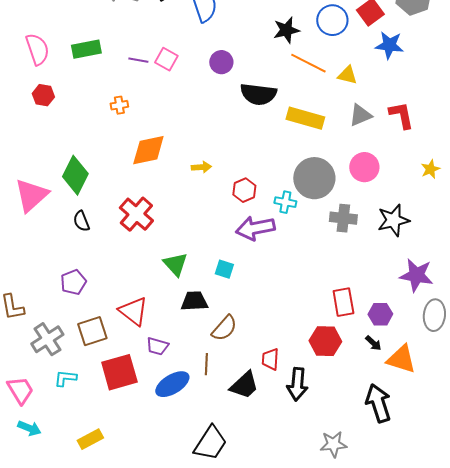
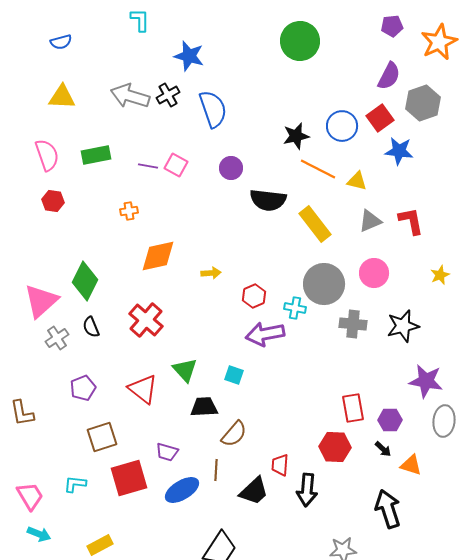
yellow rectangle: (305, 118) -> (315, 224), turned 36
red triangle: (133, 311) -> (143, 389), moved
gray cross: (47, 339) -> (57, 338), moved, size x0.7
orange triangle: (401, 359) -> (411, 465), size x0.7

